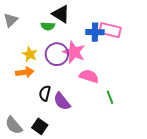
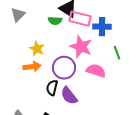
pink rectangle: (110, 30) -> (80, 19), moved
purple circle: (57, 54) -> (64, 68), moved
green line: (110, 97) -> (117, 53), moved

